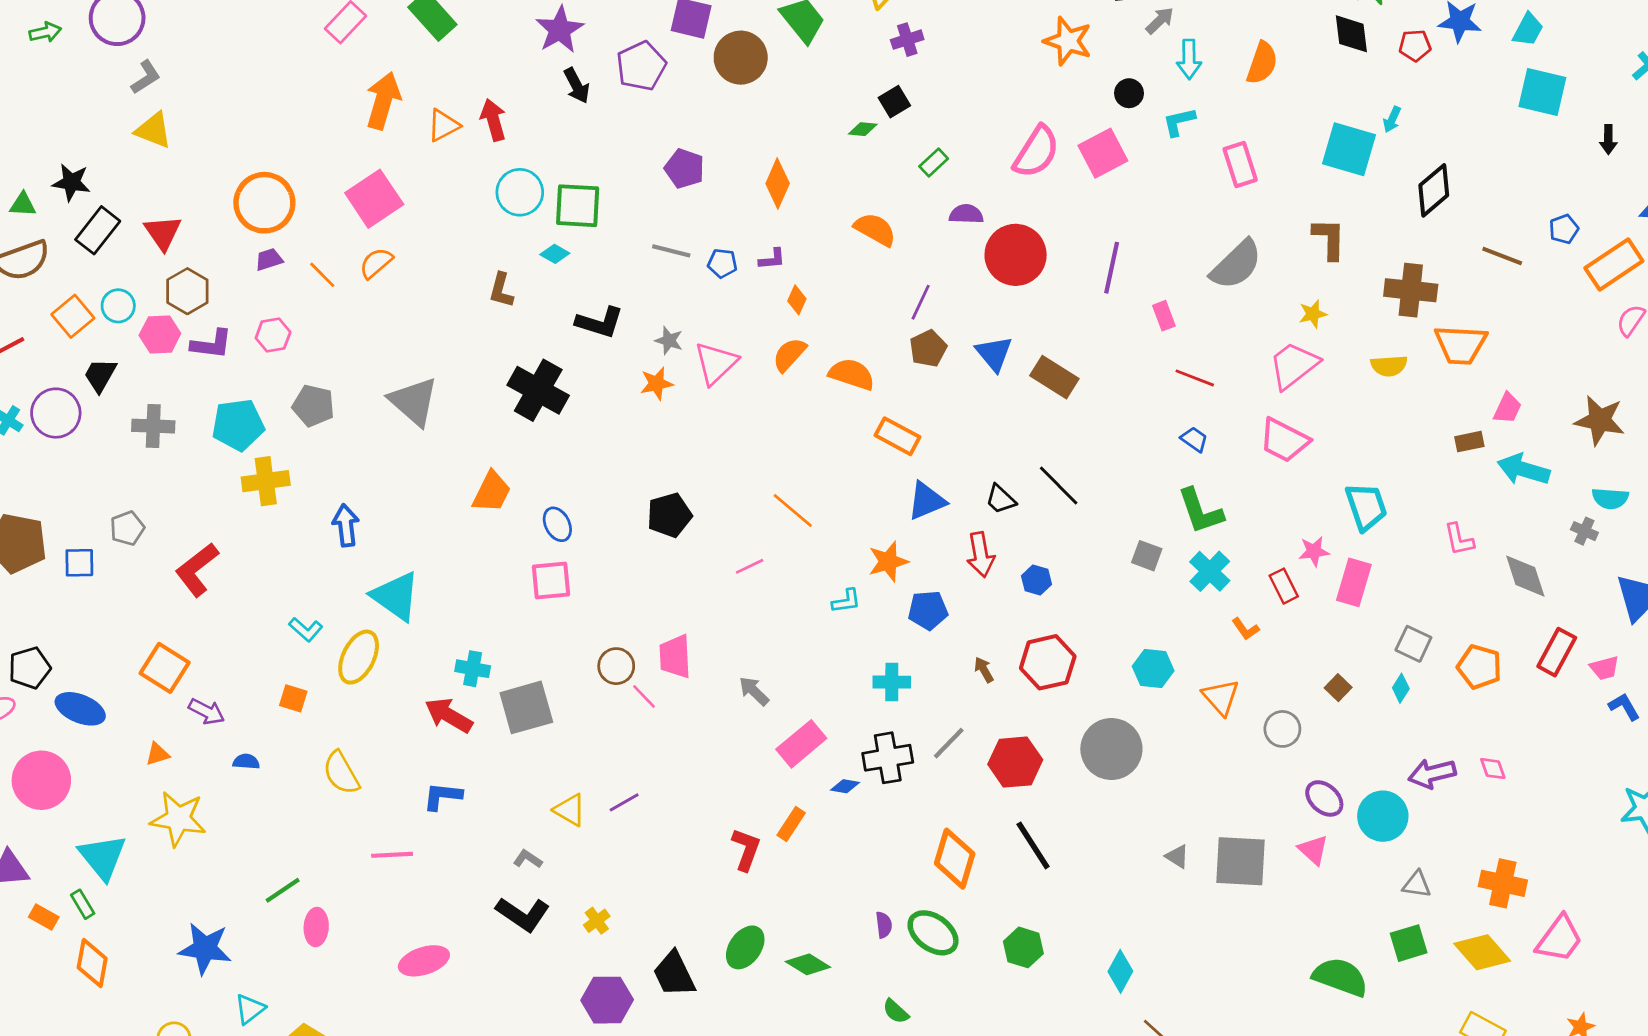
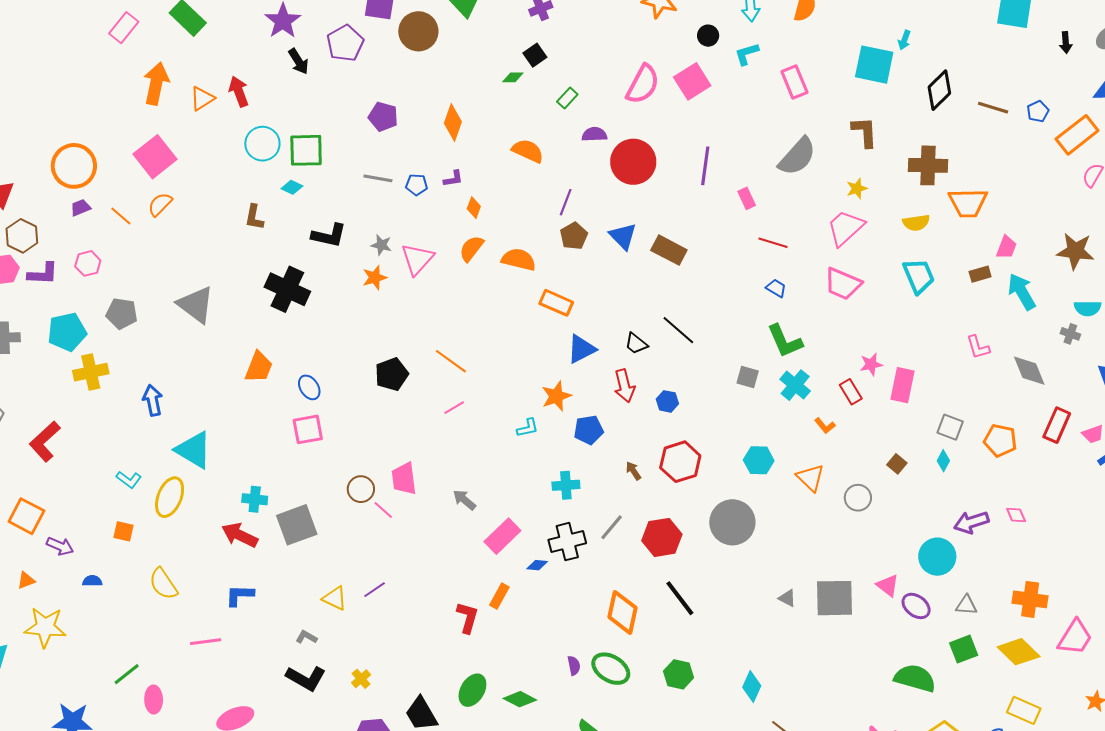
brown line: (1502, 256) -> (993, 108), moved
cyan arrow: (1524, 469) -> (1022, 292), turned 48
cyan trapezoid: (1366, 507) -> (919, 276), moved
orange line: (793, 511) -> (451, 361), moved
purple ellipse: (1324, 798) -> (916, 606), moved

